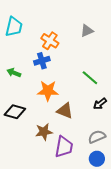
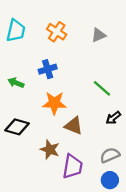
orange cross: (50, 41) -> (57, 32), moved
brown star: (44, 132) -> (50, 150), turned 30

